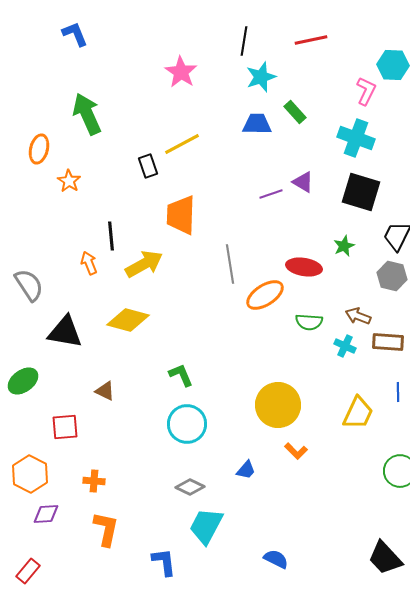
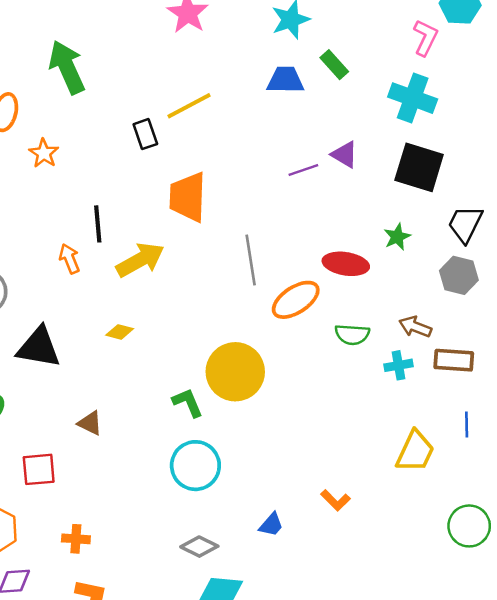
yellow diamond: (128, 320) -> (120, 332), size x0.5
cyan cross: (345, 346) -> (398, 365), turned -35
yellow circle: (278, 405) -> (235, 372), moved

